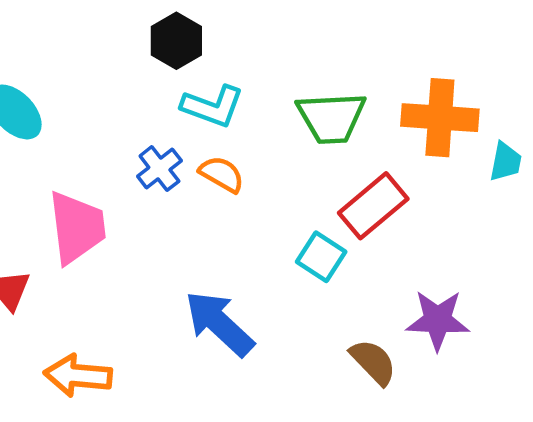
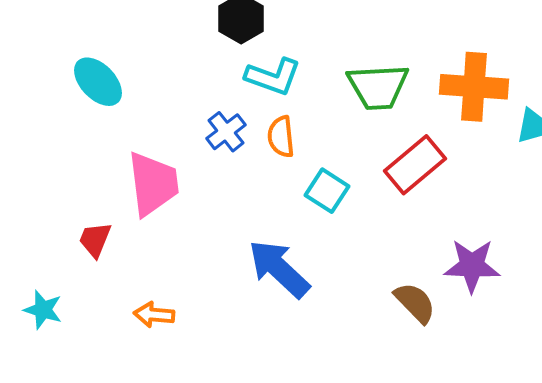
orange semicircle: (222, 174) -> (281, 137), turned -126
cyan square: (321, 257) -> (327, 191), moved
orange arrow: (78, 376) -> (154, 315), size x0.7

